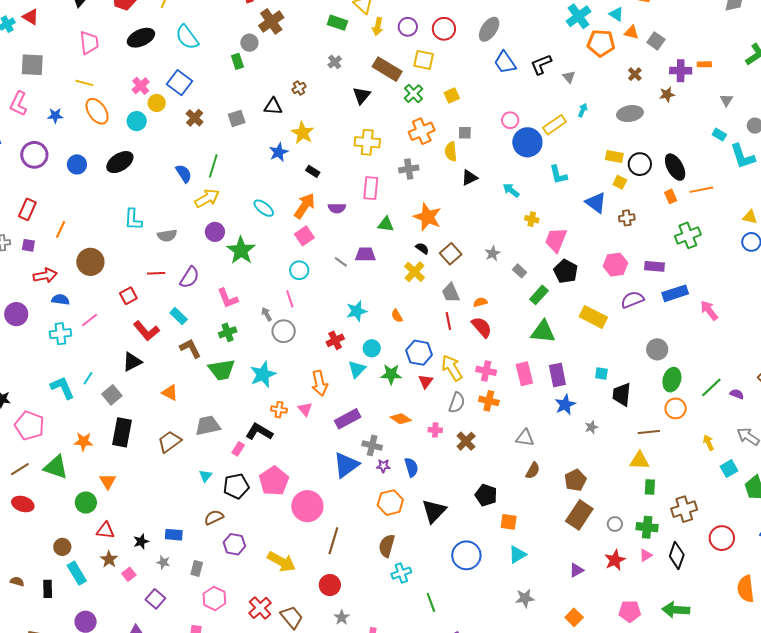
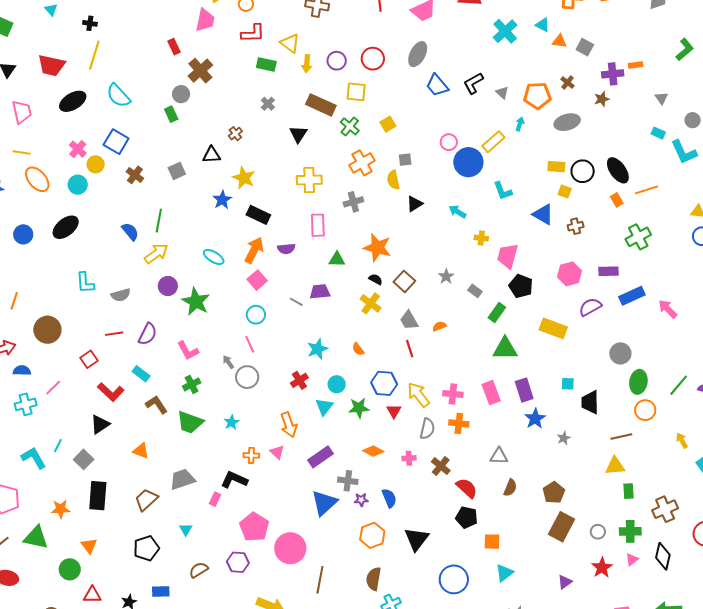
orange pentagon: (601, 43) -> (537, 96), moved
black rectangle: (313, 171) -> (258, 215), size x1.6
red semicircle: (482, 327) -> (467, 488), moved
green trapezoid: (222, 370) -> (190, 422), turned 36
cyan star: (263, 374) -> (231, 422), size x0.6
black pentagon: (236, 486) -> (146, 548), moved
purple hexagon: (234, 544) -> (238, 562), moved

